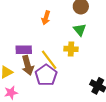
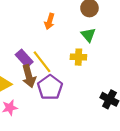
purple rectangle: (24, 50) -> (24, 58), turned 49
yellow line: (49, 60) -> (42, 62), moved

